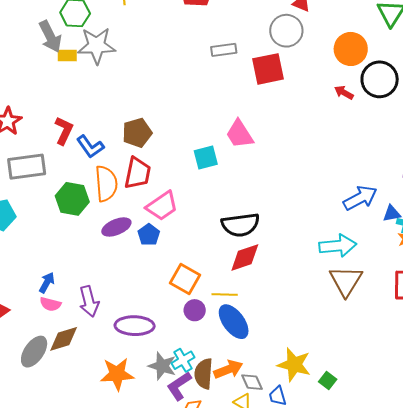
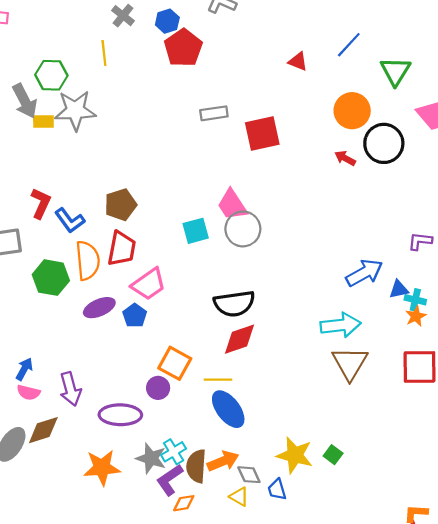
gray circle: (286, 31) -> (243, 229), moved
purple circle: (195, 310) -> (158, 388), moved
green square: (328, 380) -> (333, 455), moved

